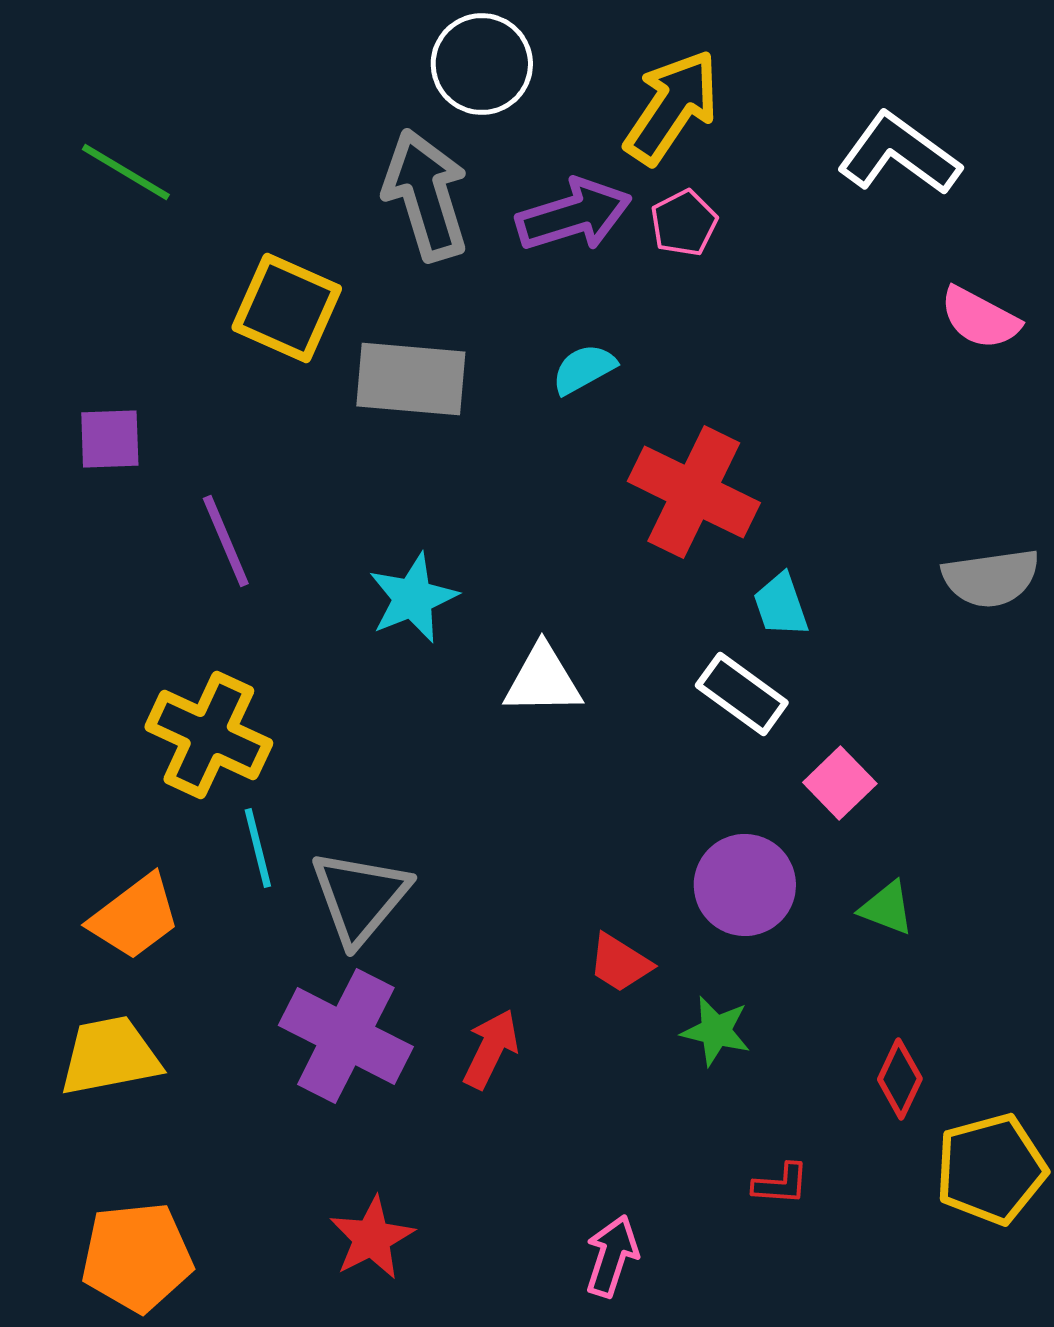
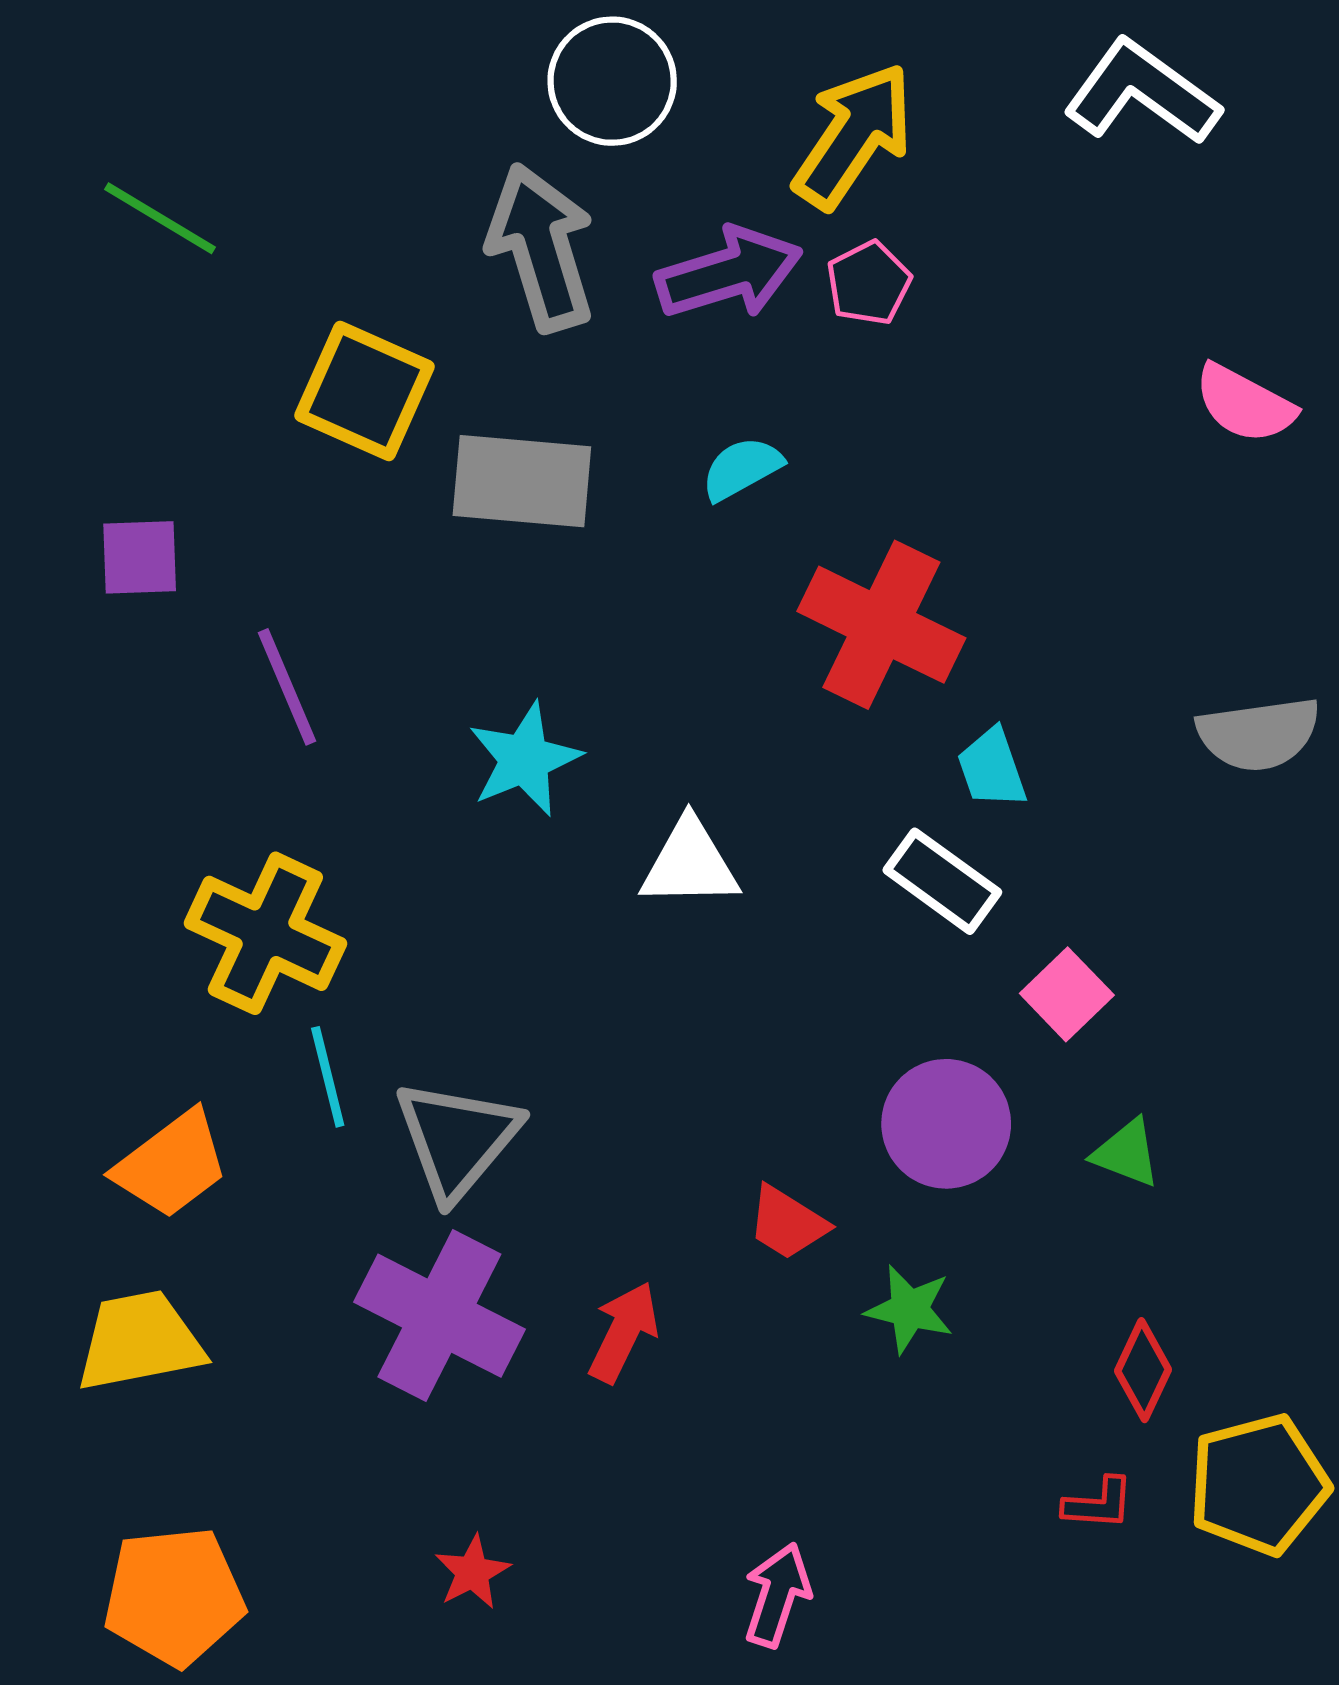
white L-shape: (899, 154) -> (1142, 93), moved
red L-shape: (781, 1184) -> (1099, 1504), moved
red star: (372, 1238) -> (472, 1572), size x0.7

